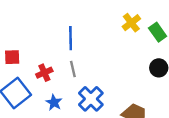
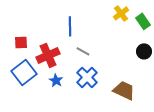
gray line: (73, 69) -> (83, 51), moved, turned -48
red cross: (44, 73) -> (48, 55), size x1.6

